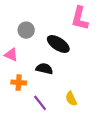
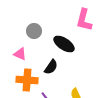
black semicircle: (44, 69) -> (51, 67), turned 112
orange cross: (19, 83) -> (27, 80), size x1.5

